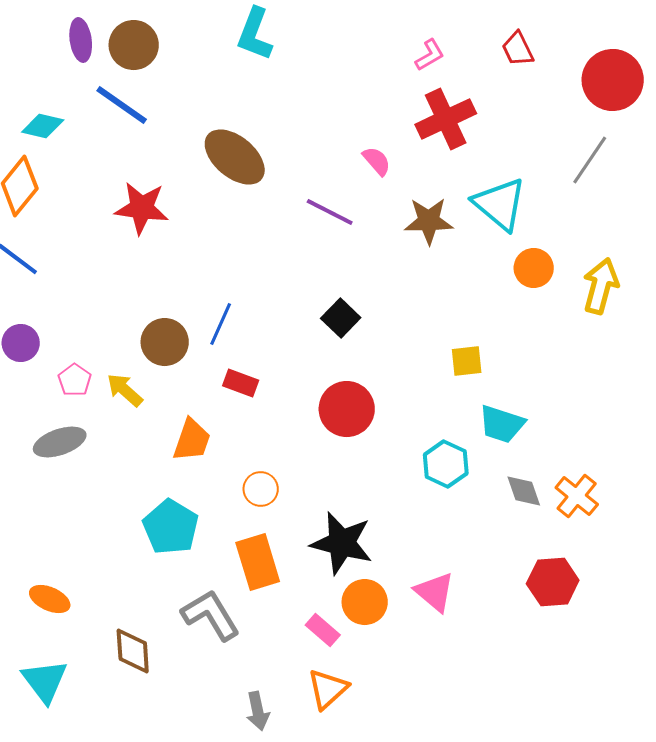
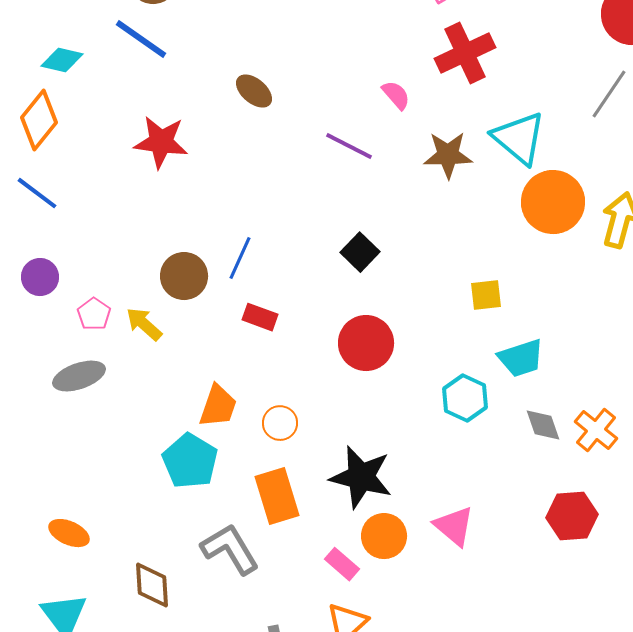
brown ellipse: (235, 157) -> (254, 91), size x0.6
orange circle: (534, 268) -> (553, 202), size x1.6
cyan trapezoid: (502, 424) -> (521, 358), turned -36
orange trapezoid: (192, 440) -> (218, 406), moved

